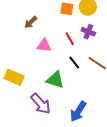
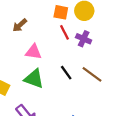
red line: (70, 39) -> (64, 32), moved
green triangle: (55, 80) -> (34, 79), moved

